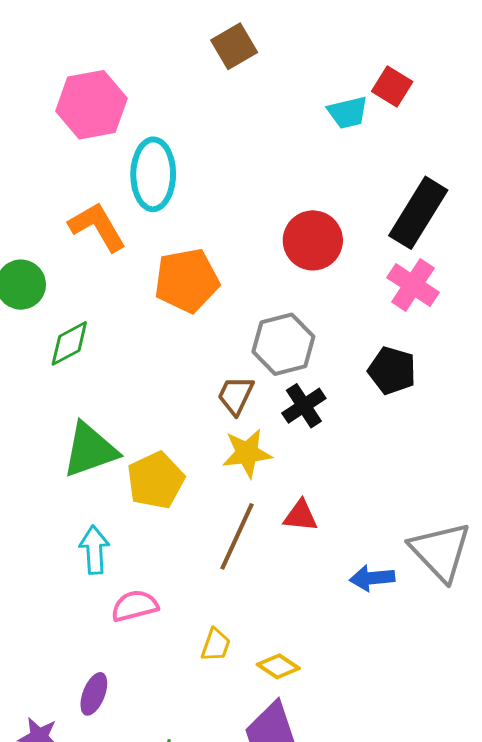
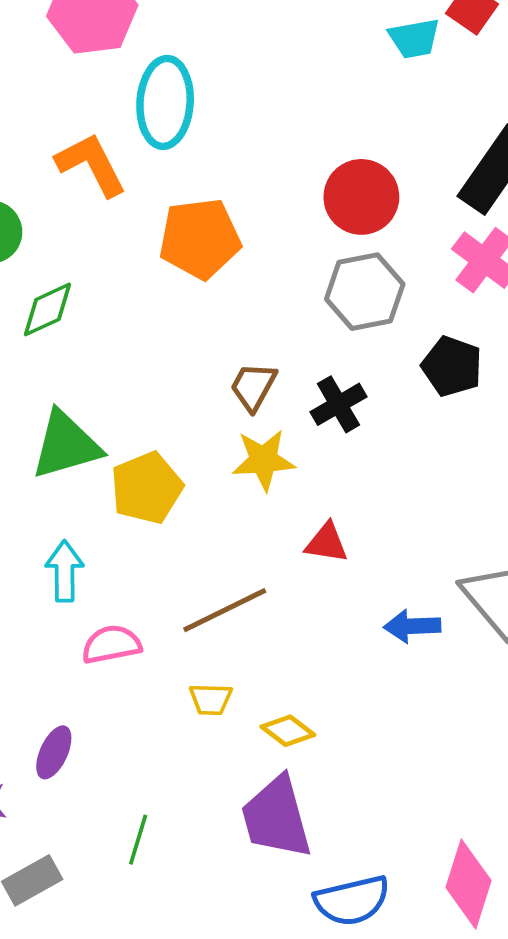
gray hexagon: (283, 344) -> (365, 292), moved
brown line: (237, 536) -> (225, 610), moved, turned 36
yellow trapezoid: (216, 645) -> (211, 699), turned 69

